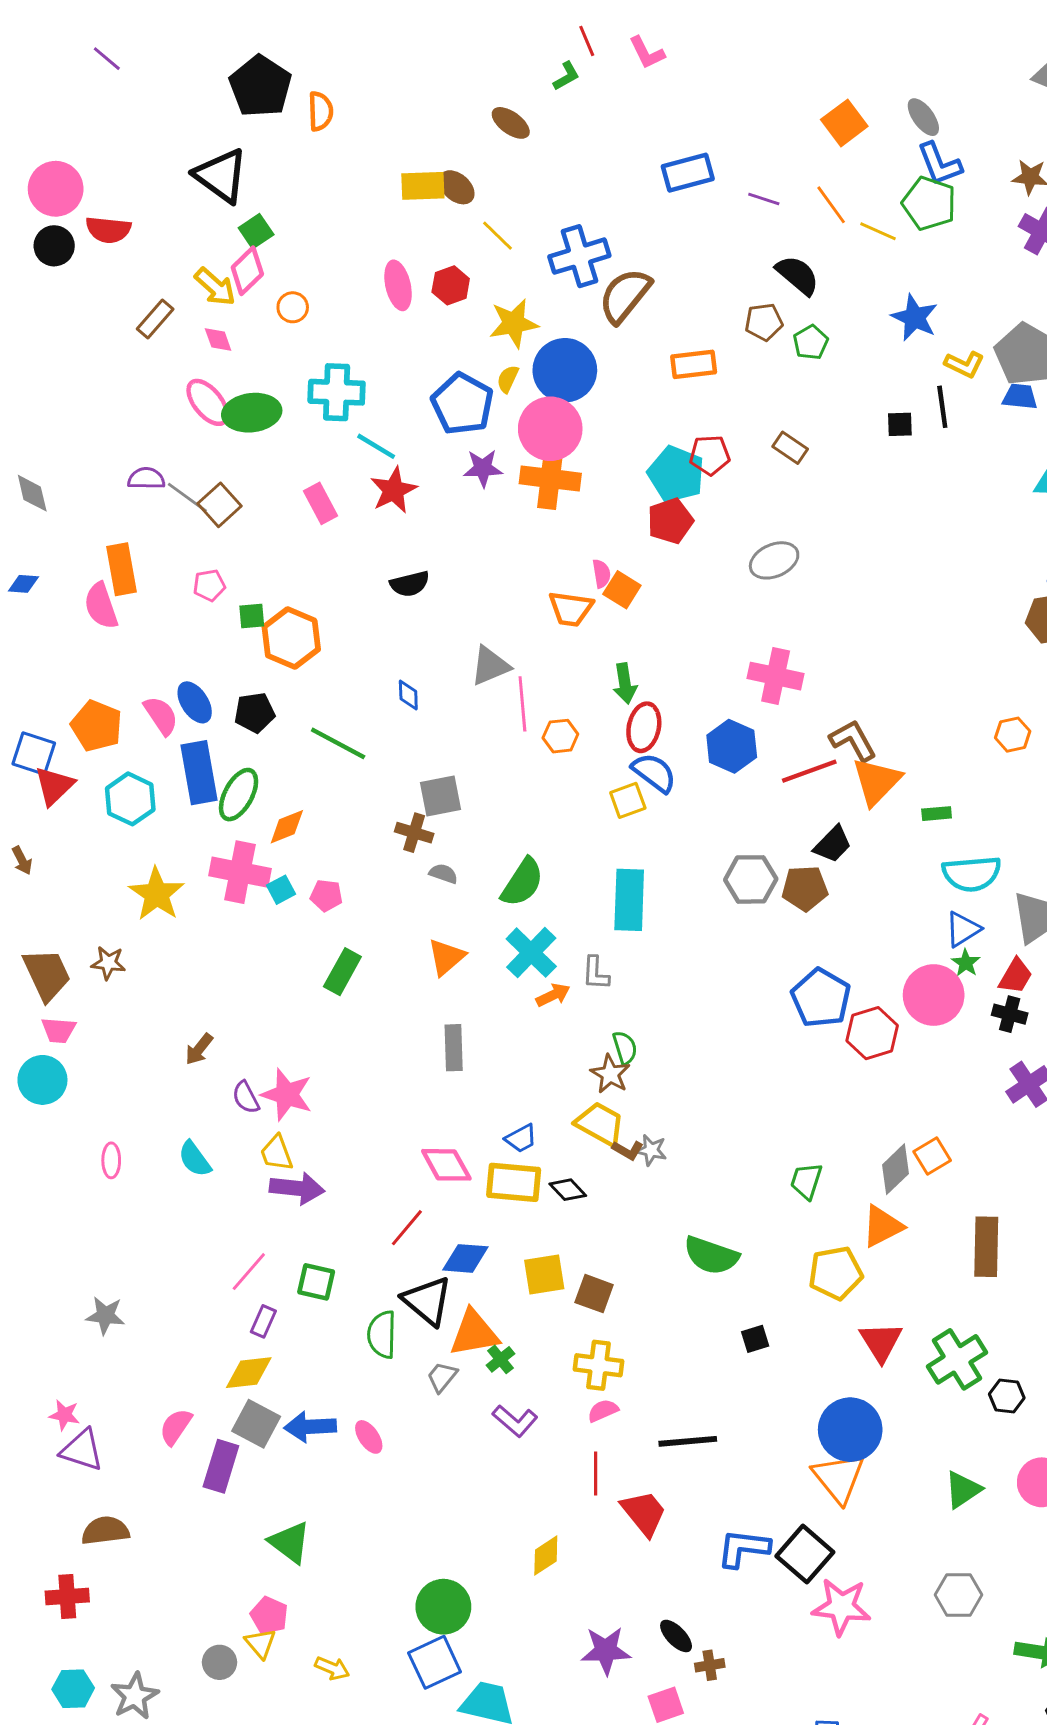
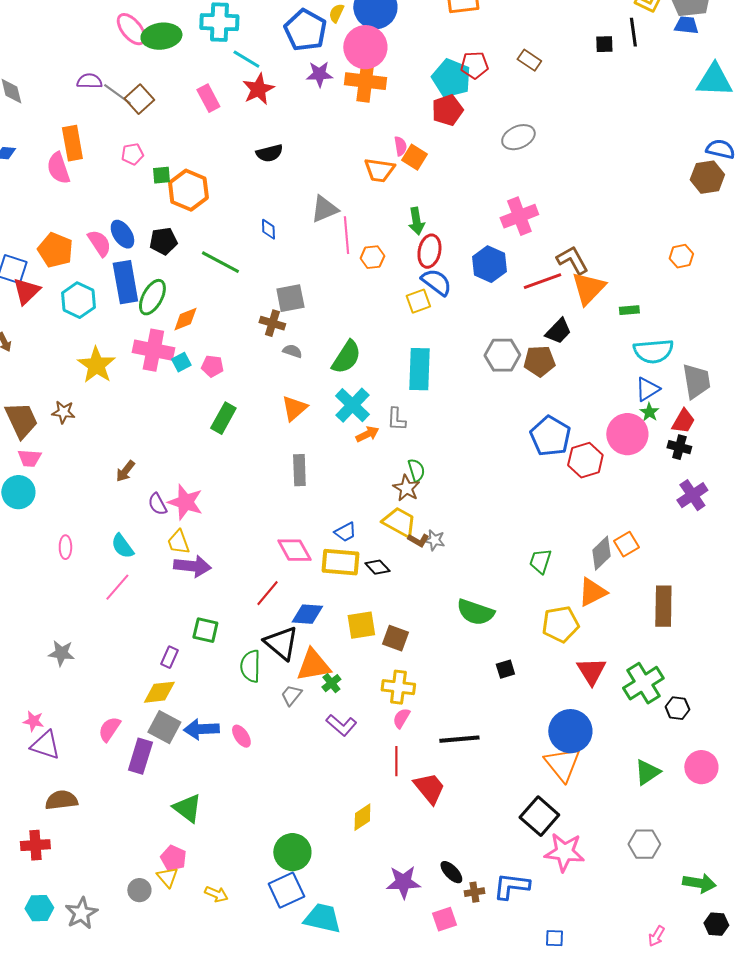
pink cross: (776, 676) -> (519, 216), turned -33
pink line: (249, 1272) -> (117, 587), moved
pink semicircle: (603, 1411) -> (401, 718), turned -35
blue L-shape: (743, 1548) -> (511, 886), moved

